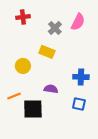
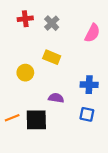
pink semicircle: (78, 22) -> (92, 33), moved
gray cross: (55, 28) -> (52, 23), moved
orange line: (14, 96) -> (12, 118), moved

